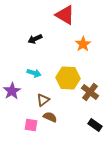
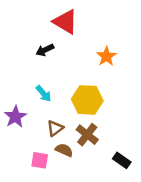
red triangle: (65, 15) -> (65, 22), moved
cyan arrow: (34, 73) -> (44, 94), turned 32
brown cross: (90, 92) -> (87, 135), moved

